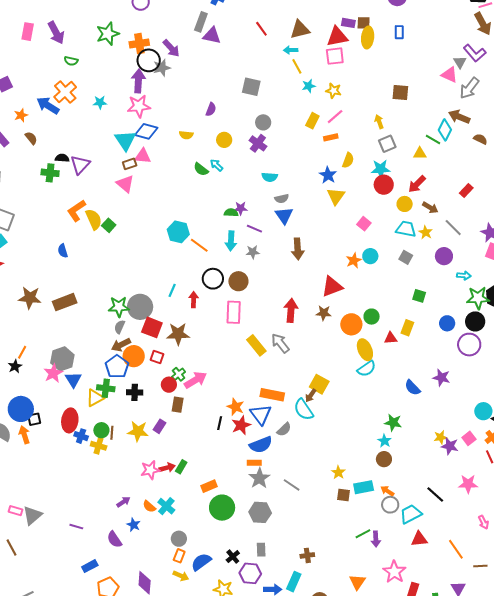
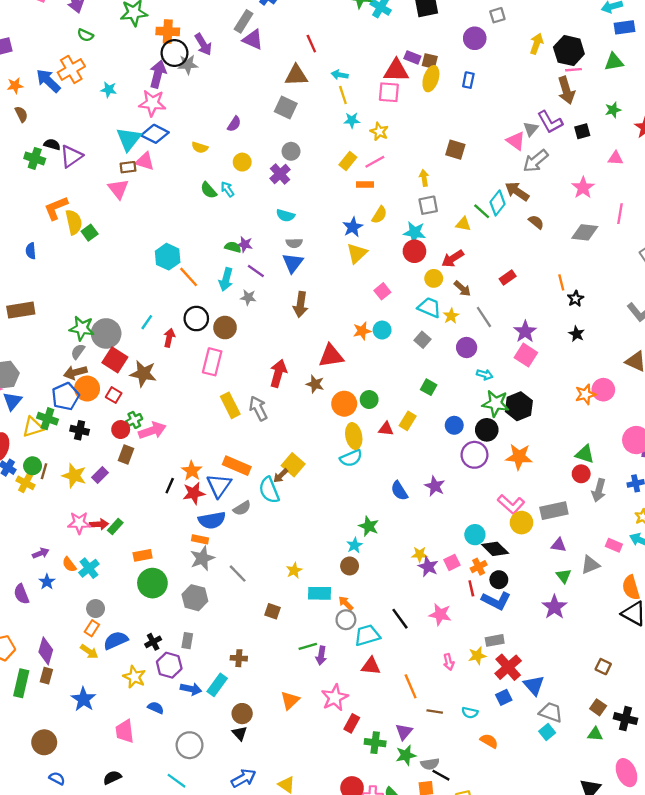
brown triangle: (300, 30) -> (296, 75), moved
brown square: (343, 495) -> (273, 611), moved

